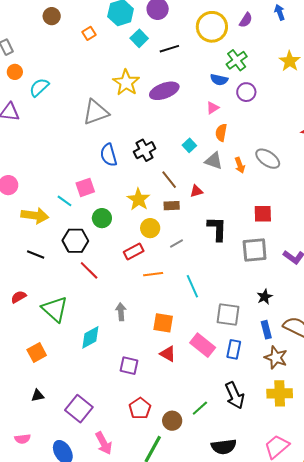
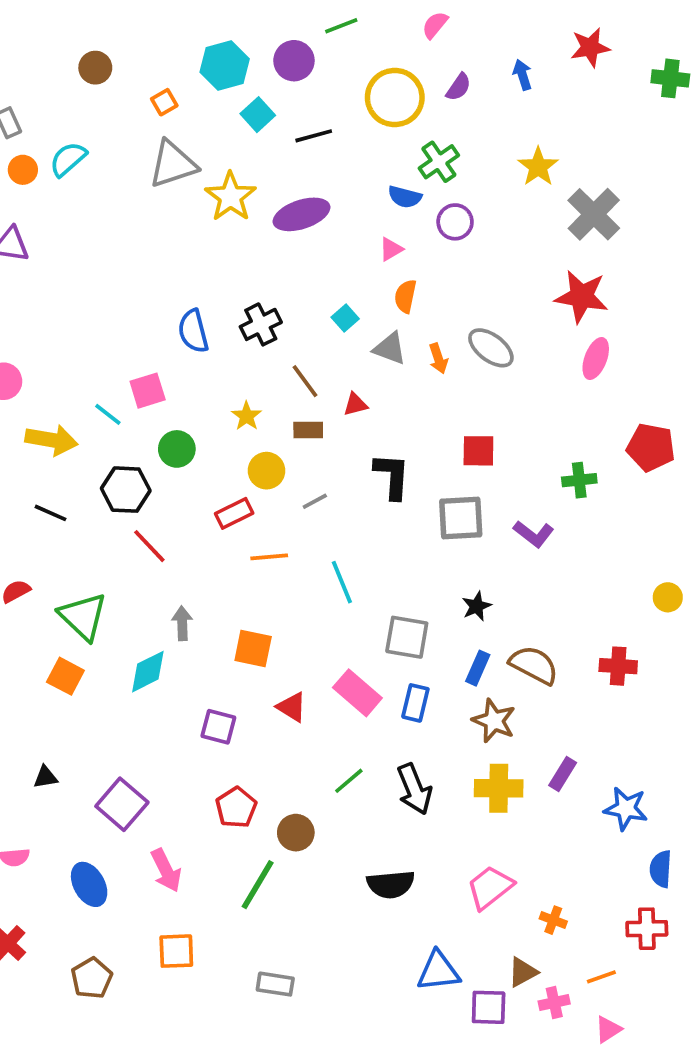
cyan semicircle: (39, 87) -> (68, 159), moved
gray triangle: (96, 112) -> (173, 164), moved
yellow star: (139, 199) -> (247, 416), size x0.7
gray arrow: (121, 312) -> (182, 623), moved
orange square: (163, 323) -> (253, 648), moved
blue rectangle: (266, 330) -> (478, 668), turned 36
orange square: (37, 353) -> (65, 676), moved, turned -36
green line: (200, 408) -> (349, 781), moved

